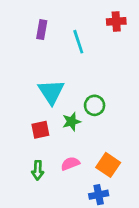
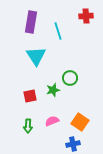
purple rectangle: (42, 30) -> (31, 22), size x1.5
cyan triangle: (51, 92) -> (36, 56), moved

